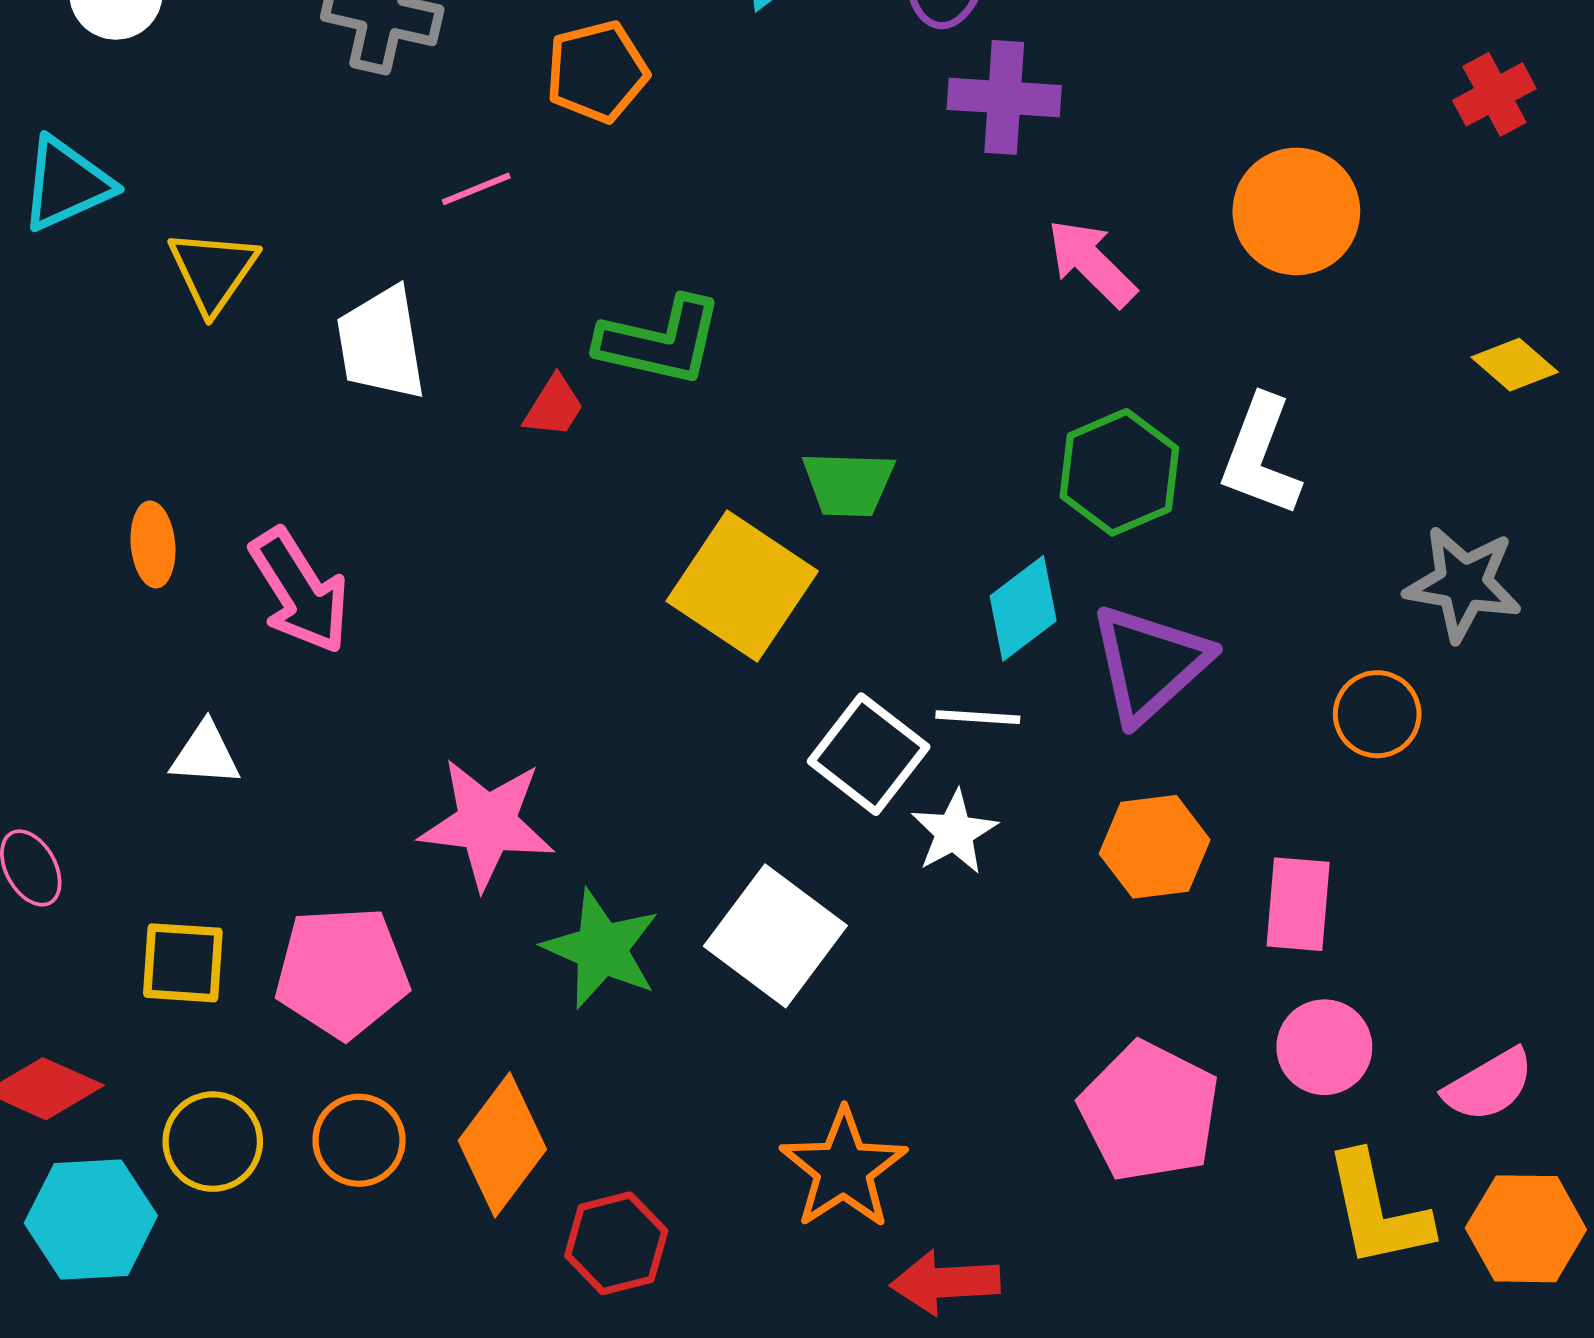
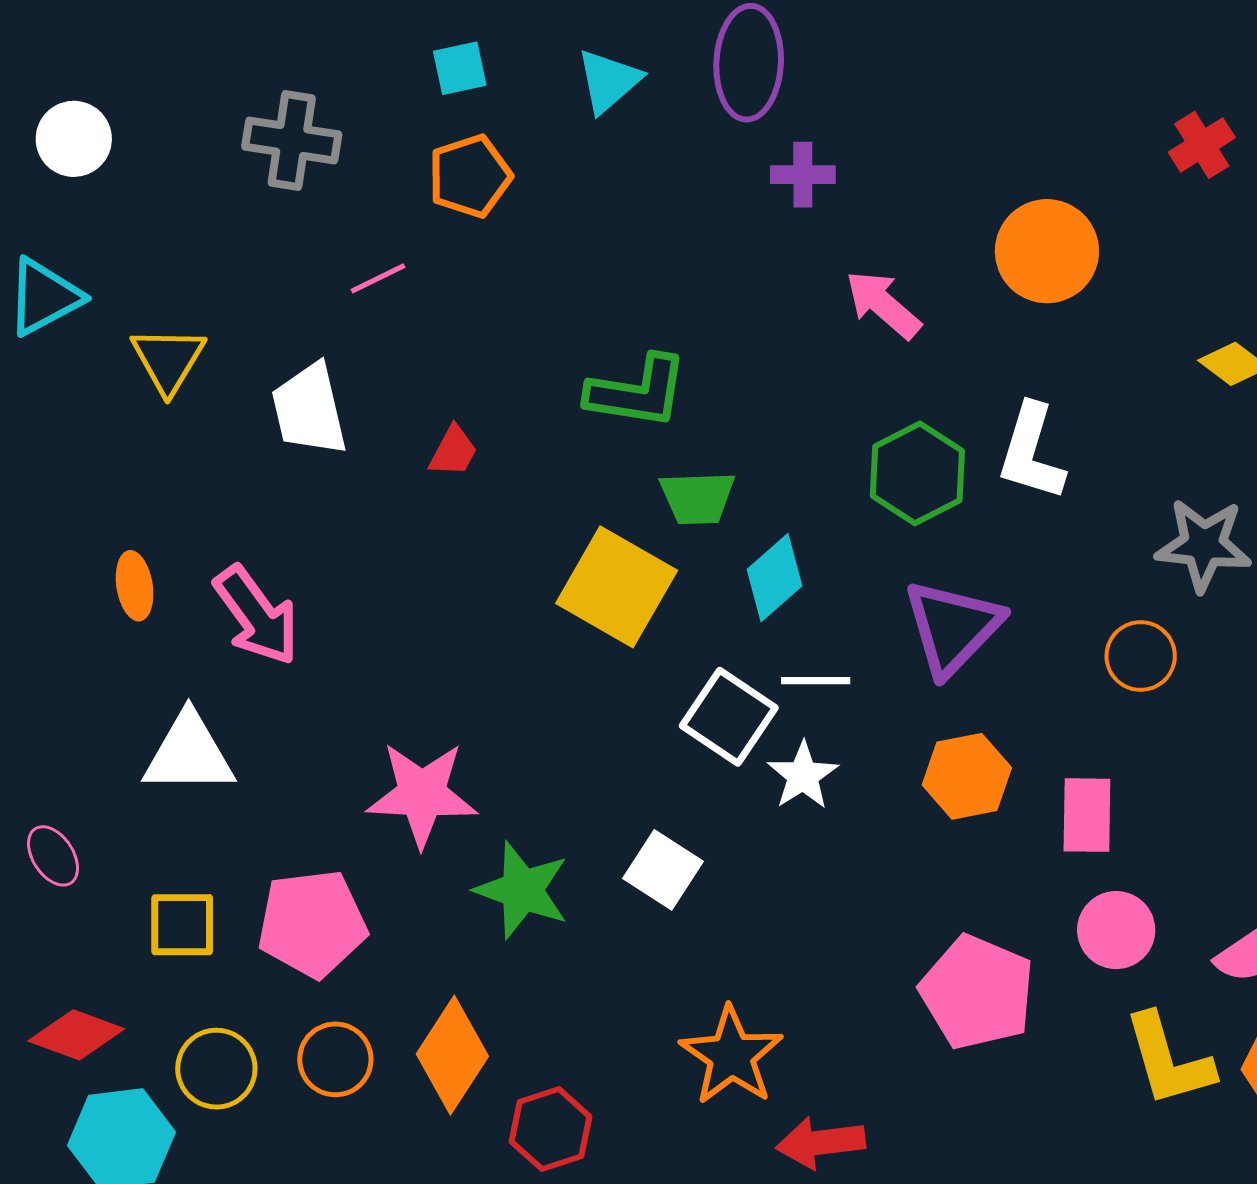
purple cross: (1004, 97) -> (803, 175), size x0.7
green L-shape: (660, 341) -> (637, 392), moved
cyan diamond: (1023, 608) -> (775, 578), moved
white triangle: (205, 754) -> (189, 754), size x1.6
white square: (775, 936) -> (663, 870), size x0.7

